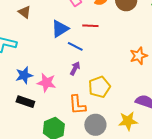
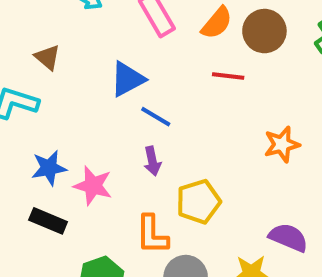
brown triangle: (24, 12) -> (47, 57), moved
red line: (90, 26) -> (228, 76), moved
purple arrow: (75, 68) -> (152, 161), turned 136

